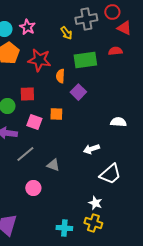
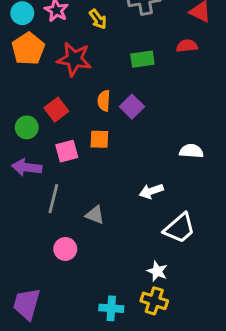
yellow arrow: (66, 33) -> (98, 19), moved
green rectangle: (85, 60) -> (142, 59), size x0.7
orange semicircle: (60, 76) -> (104, 101), moved
red square: (27, 94) -> (56, 110), turned -35
pink square: (34, 122) -> (67, 151), turned -35
gray line: (25, 154) -> (53, 199), turned -36

